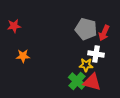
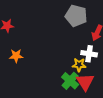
gray pentagon: (86, 29) -> (76, 16), moved
red triangle: (92, 82) -> (85, 82), turned 42

